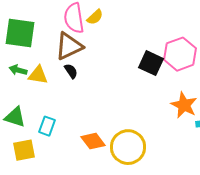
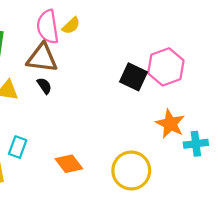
brown triangle: (69, 46) -> (42, 58), turned 32
yellow circle: (128, 147) -> (131, 170), moved

